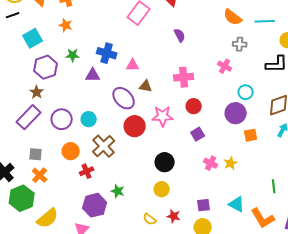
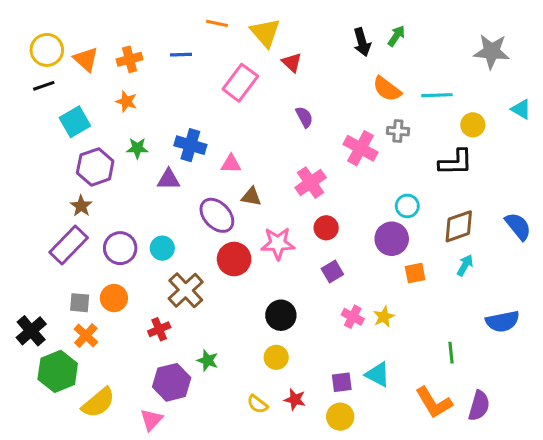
pink cross: (225, 66) -> (360, 148), moved, size x1.5
pink cross: (184, 77) -> (311, 183), turned -30
orange circle: (71, 151) -> (114, 298), moved
cyan triangle: (237, 204) -> (378, 374), moved

